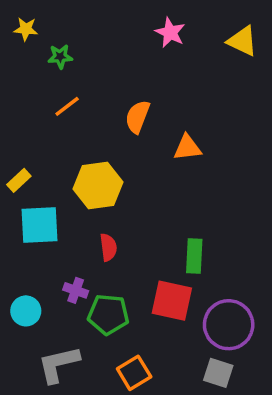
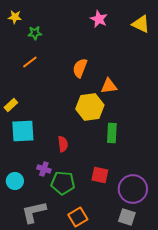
orange line: (67, 106) -> (30, 62), moved
yellow hexagon: (98, 185) -> (90, 107), moved
green rectangle: (194, 256) -> (112, 133), moved
red square: (172, 301) -> (100, 175), size x0.7

